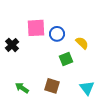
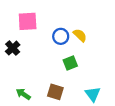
pink square: (36, 28) -> (28, 21), moved
yellow semicircle: (82, 43) -> (80, 35), moved

